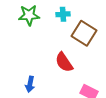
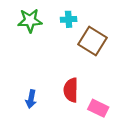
red semicircle: (64, 62) -> (71, 90), moved, turned 35

